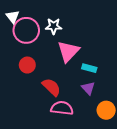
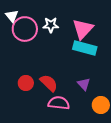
pink triangle: (68, 51) -> (83, 29), moved
red circle: (27, 65) -> (26, 83), moved
cyan rectangle: (89, 68) -> (85, 48), moved, size x1.6

